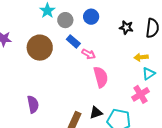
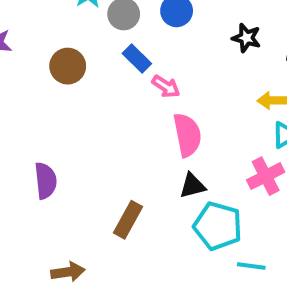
brown circle: (40, 48) -> (68, 66), size x0.7
black triangle: (96, 113) -> (192, 186), moved

